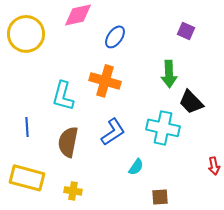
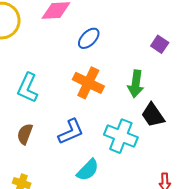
orange cross: (105, 81) -> (88, 83), moved
brown semicircle: (68, 142) -> (25, 134), size x0.7
cyan semicircle: (136, 167) -> (88, 170), size x1.4

